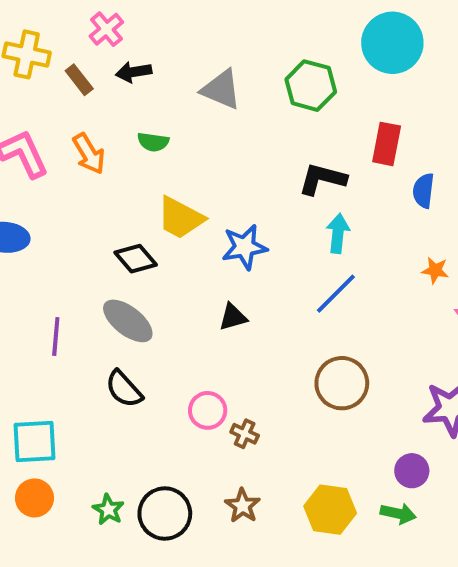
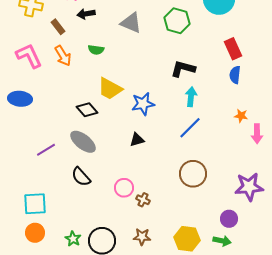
brown rectangle: (79, 80) -> (58, 27), moved
red rectangle: (387, 144) -> (233, 49), moved, turned -35
purple line: (56, 337) -> (46, 150), turned 54
brown star: (243, 506) -> (142, 237), turned -30

